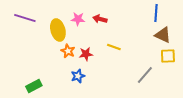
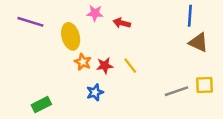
pink star: (78, 19) -> (95, 13), moved
yellow line: (114, 47) -> (130, 66), moved, turned 32
yellow square: (168, 56) -> (205, 85), moved
gray line: (145, 75) -> (177, 91), turned 30

